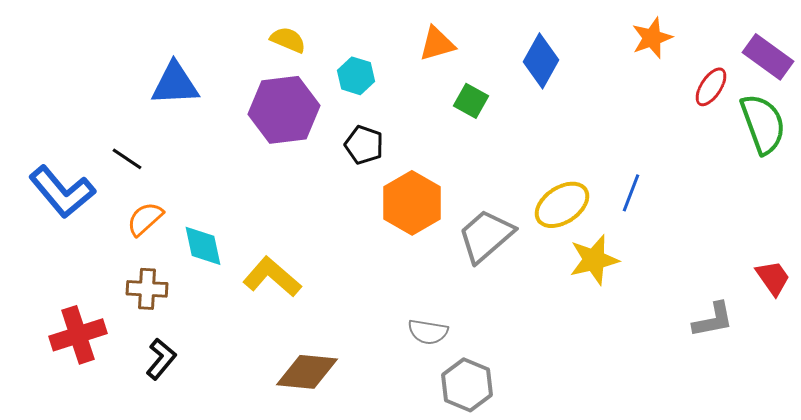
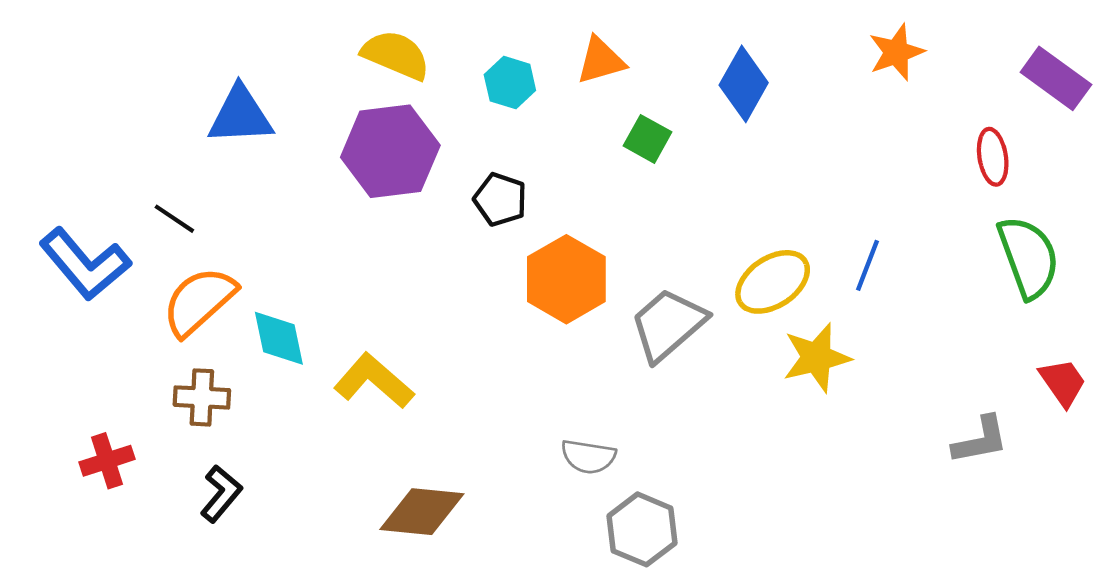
yellow semicircle: (288, 40) -> (396, 55), size x1.4
cyan hexagon: (356, 76) -> (510, 83), moved
red ellipse: (711, 87) -> (993, 157), moved, turned -42
green semicircle: (763, 124) -> (1028, 257), moved
orange semicircle: (145, 219) -> (199, 301), size x1.5
red cross: (78, 335) -> (107, 461), size x0.7

